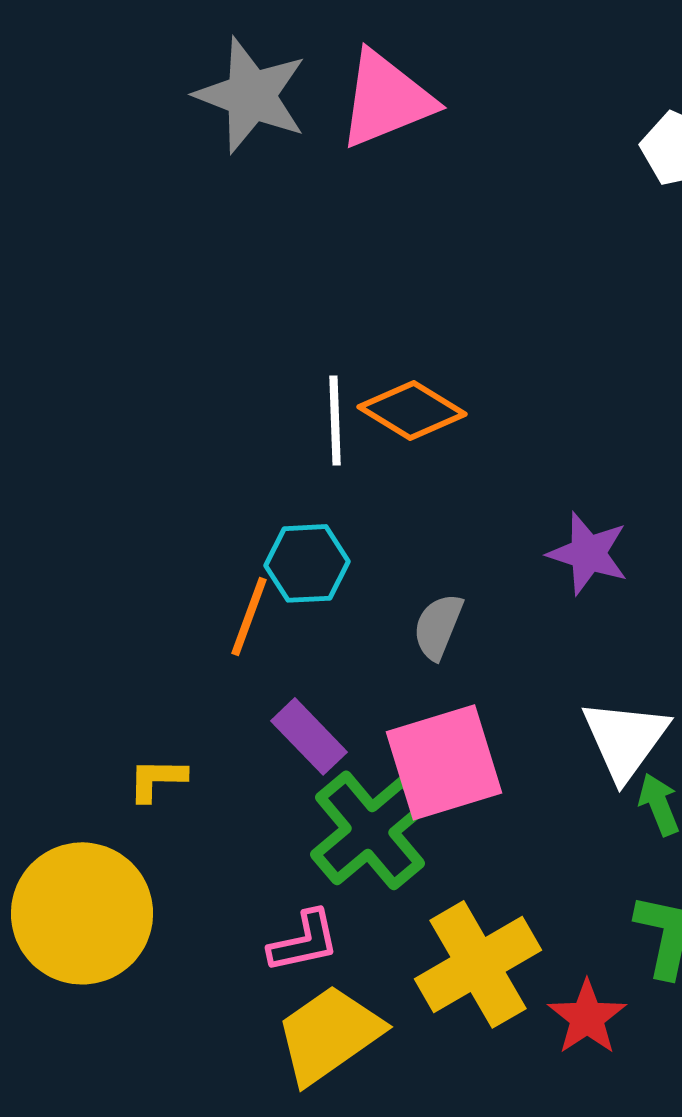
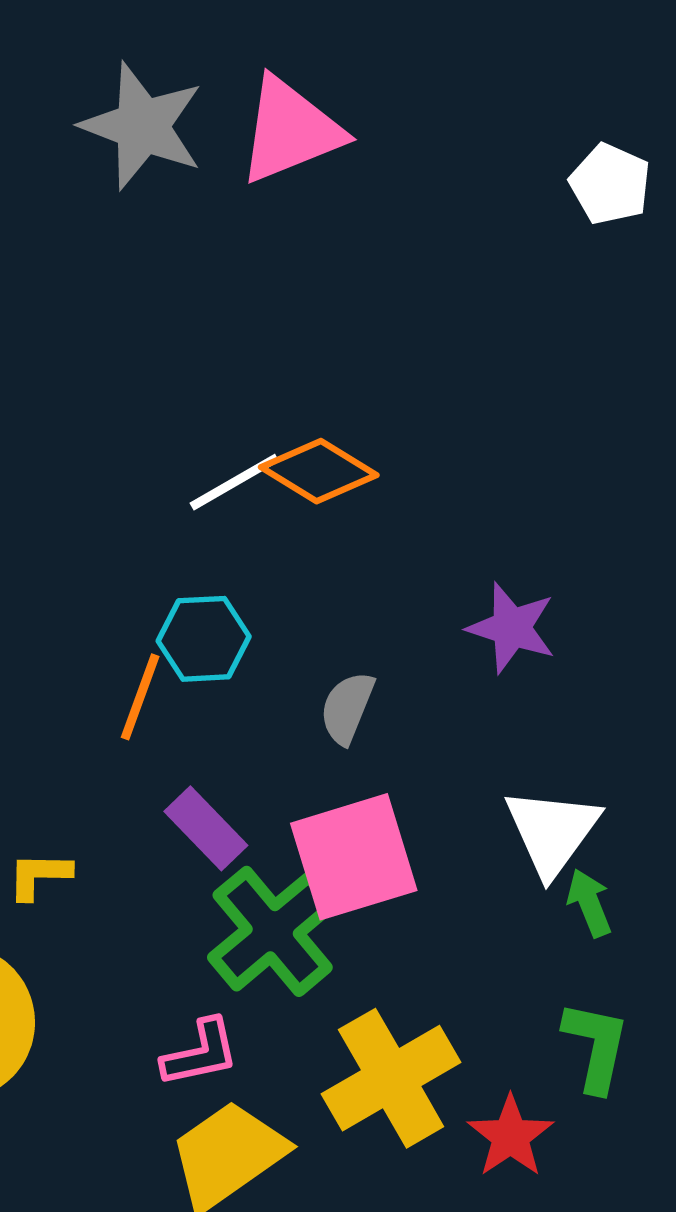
white line: (335, 420) -> (234, 482), turned 62

